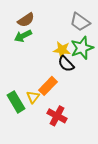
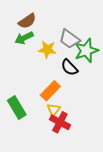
gray trapezoid: (80, 22) -> (69, 39), moved
yellow star: (62, 50) -> (47, 50), moved
yellow triangle: (33, 97) -> (54, 110), moved

